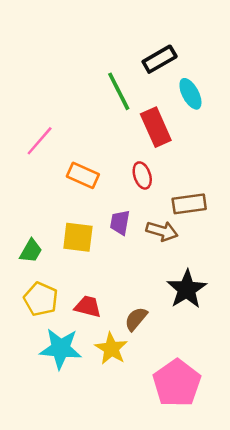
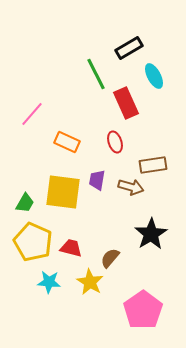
yellow square: (78, 237) -> (63, 192), size x1.4
yellow pentagon: (41, 299) -> (33, 242), size x1.4
cyan star: (61, 349) -> (49, 282), size x0.7

